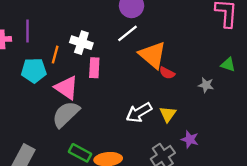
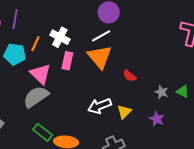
orange triangle: (153, 55) -> (100, 57), moved
green triangle: (228, 64) -> (183, 91), moved
purple star: (190, 139) -> (157, 119), moved

